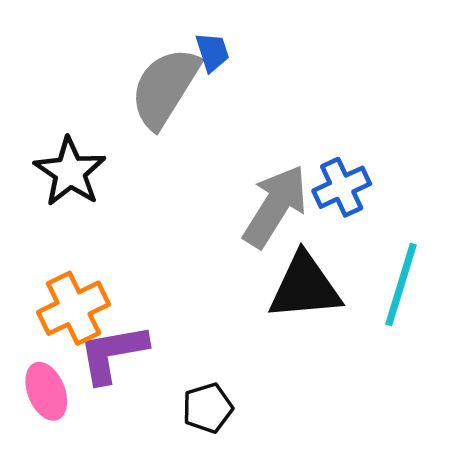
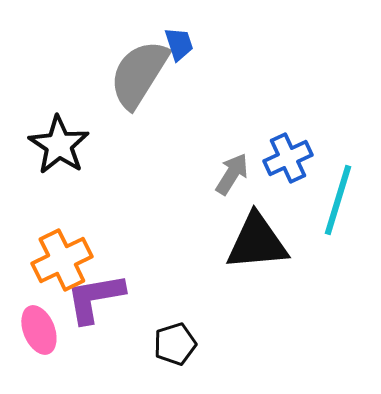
gray arrow: (275, 206) -> (232, 174), size x0.6
cyan line: (401, 285) -> (338, 200), moved

